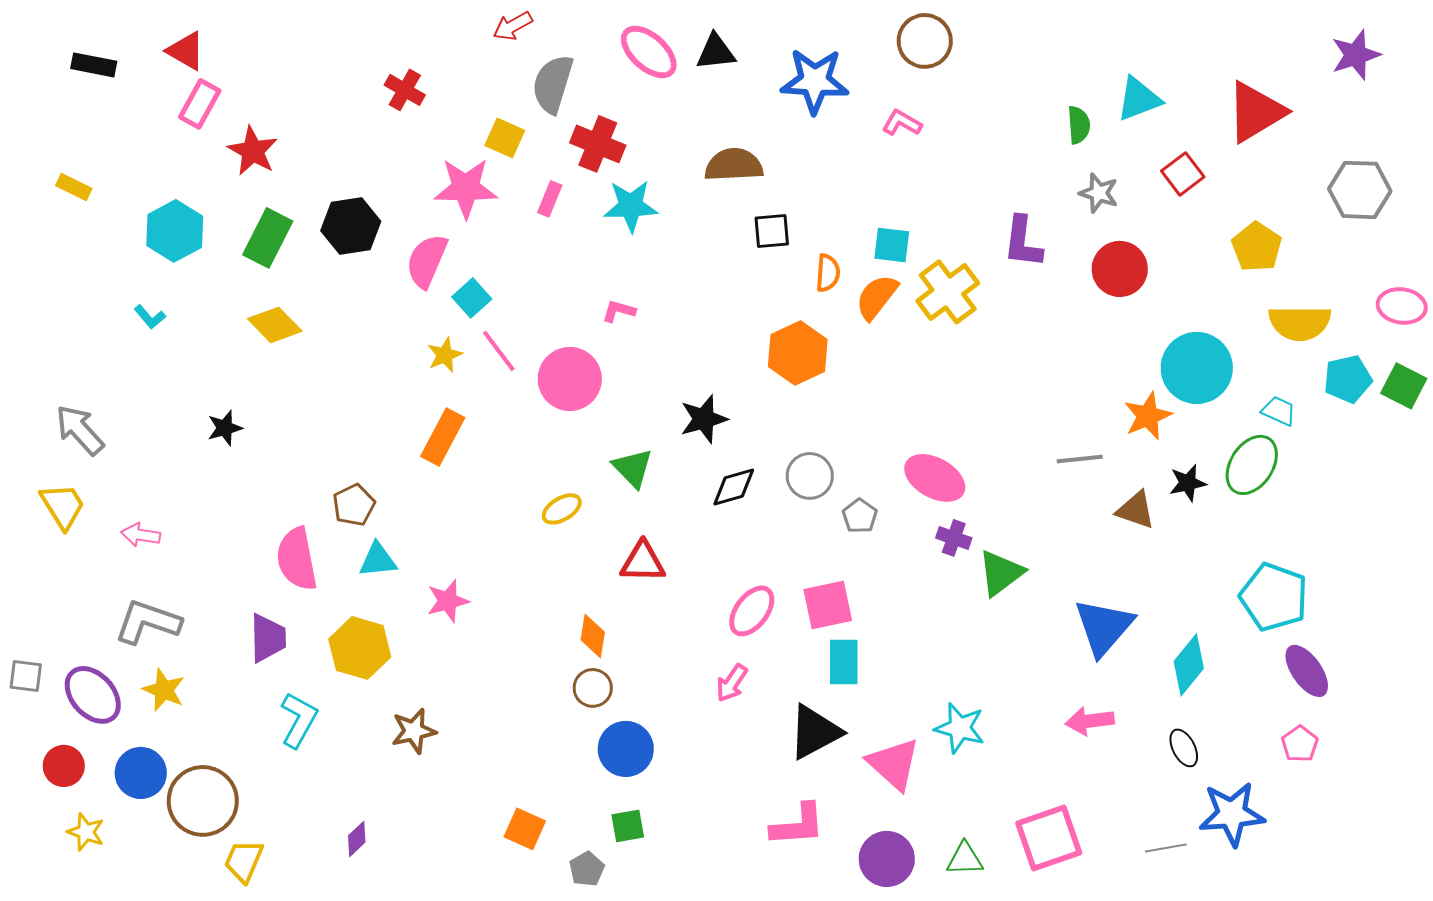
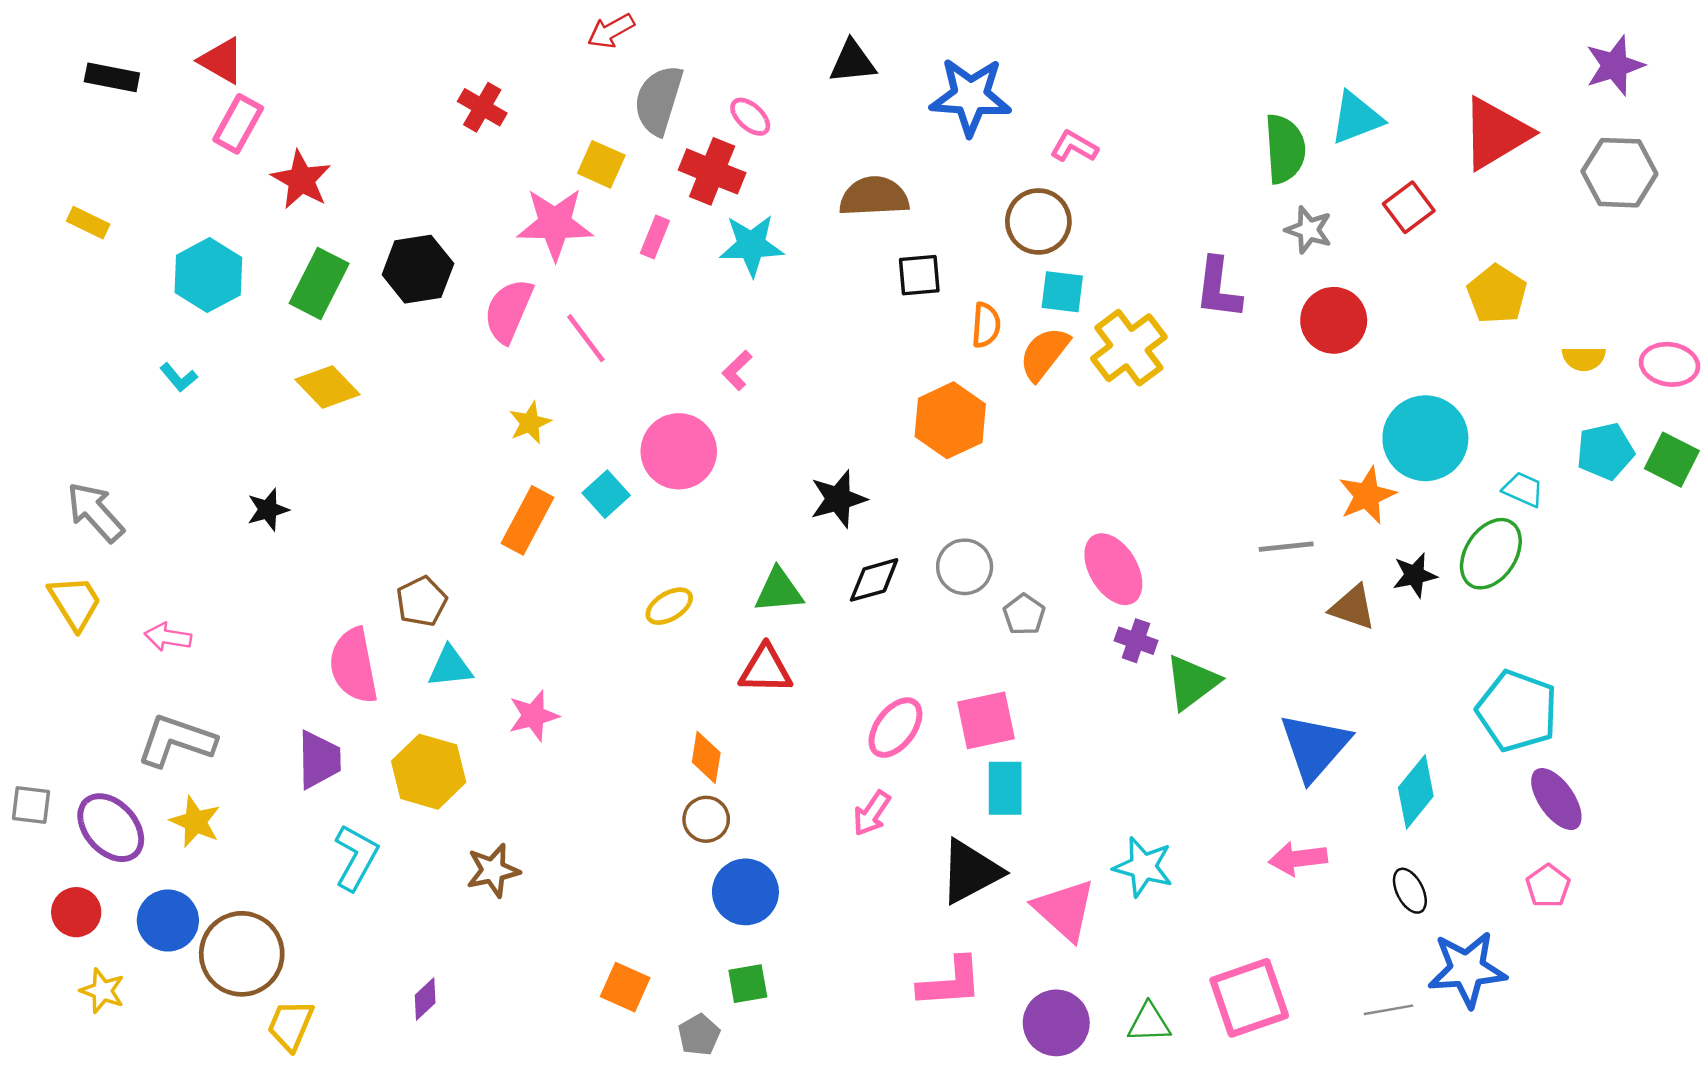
brown circle: (925, 41) -> (1038, 221), moved
pink ellipse: (649, 52) -> (750, 117), moved, size x0.6
green semicircle: (1079, 125) -> (1285, 149), size x1.5
gray hexagon: (1360, 190) -> (1619, 173), moved
cyan square: (472, 298) -> (606, 494), moved
pink L-shape: (619, 311) -> (737, 370), turned -60
yellow semicircle: (1300, 323) -> (1584, 358), moved, size x0.6
pink line: (499, 351) -> (586, 338), moved
green triangle: (633, 468) -> (779, 591), moved, turned -51
pink ellipse: (935, 478) -> (1113, 569), turned 30

